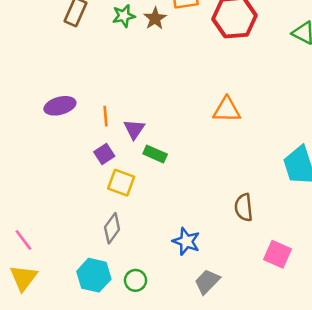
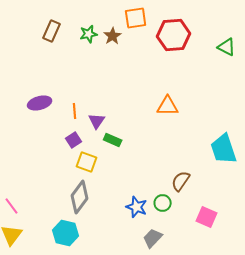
brown semicircle: (244, 207) -> (181, 181), turned 40
gray diamond: (112, 228) -> (80, 197), size x1.4
green circle: (136, 280) -> (163, 203), moved

